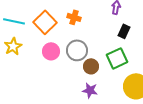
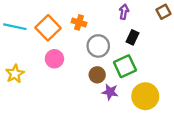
yellow star: (13, 46) -> (15, 74), moved
gray circle: (77, 50) -> (98, 46), moved
purple star: (90, 90) -> (110, 92), moved

